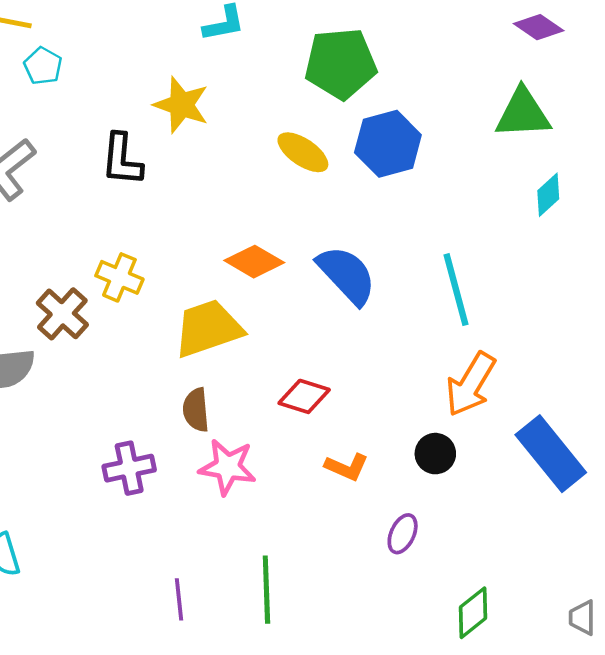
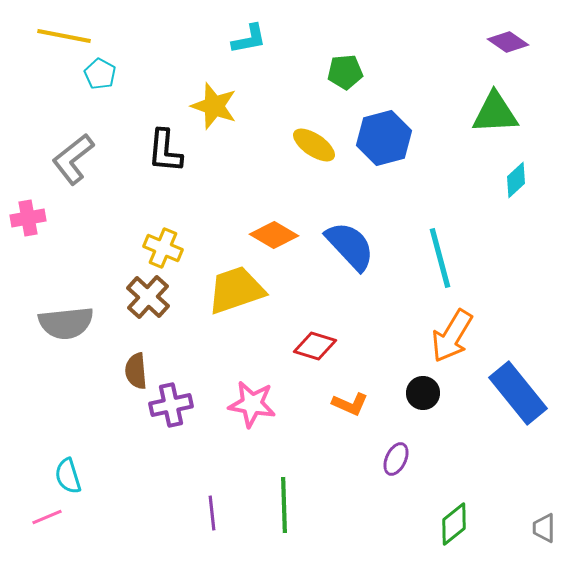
green pentagon: (341, 64) -> (345, 72), size x0.6
brown cross: (62, 314) -> (148, 297), moved
brown semicircle: (196, 410) -> (136, 371), moved

